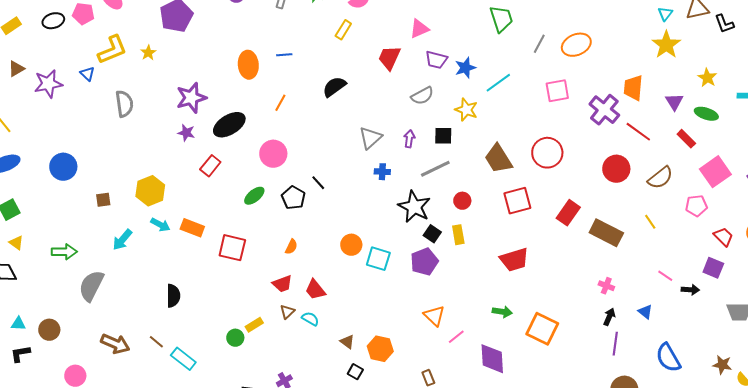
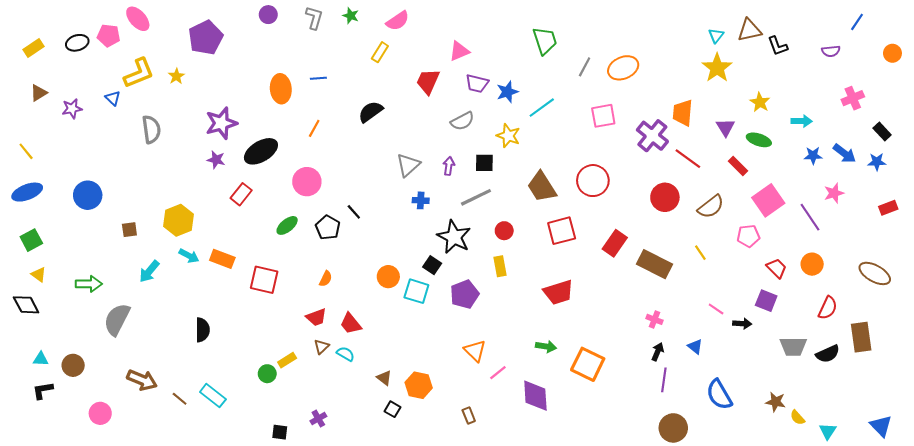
purple star: (48, 84) -> (72, 109), size x0.7
black square: (432, 234) -> (432, 265), moved
brown line: (156, 342) -> (180, 399), moved

